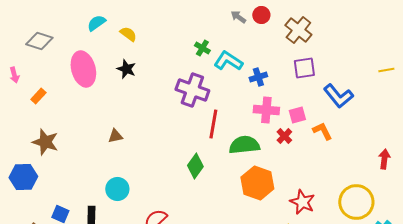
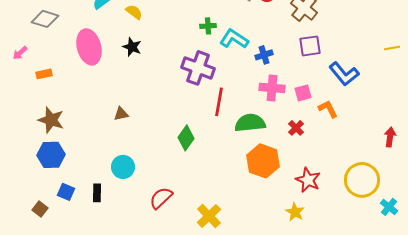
green cross: (202, 48) -> (208, 26), turned -35
pink arrow: (14, 75) -> (20, 53), turned 63
orange rectangle: (38, 96) -> (44, 74), turned 35
red cross: (284, 136) -> (296, 128), moved
green diamond: (195, 166) -> (186, 138), moved
blue hexagon: (23, 177) -> (51, 155), moved

